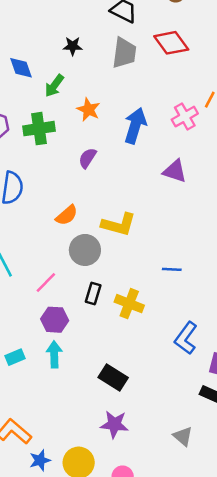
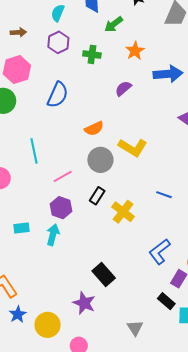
blue arrow: (135, 126) -> (168, 74), turned 52
green cross: (39, 129) -> (92, 54), size x0.7
black rectangle: (113, 378) -> (104, 275), moved
blue star: (40, 460) -> (18, 314), turned -30

